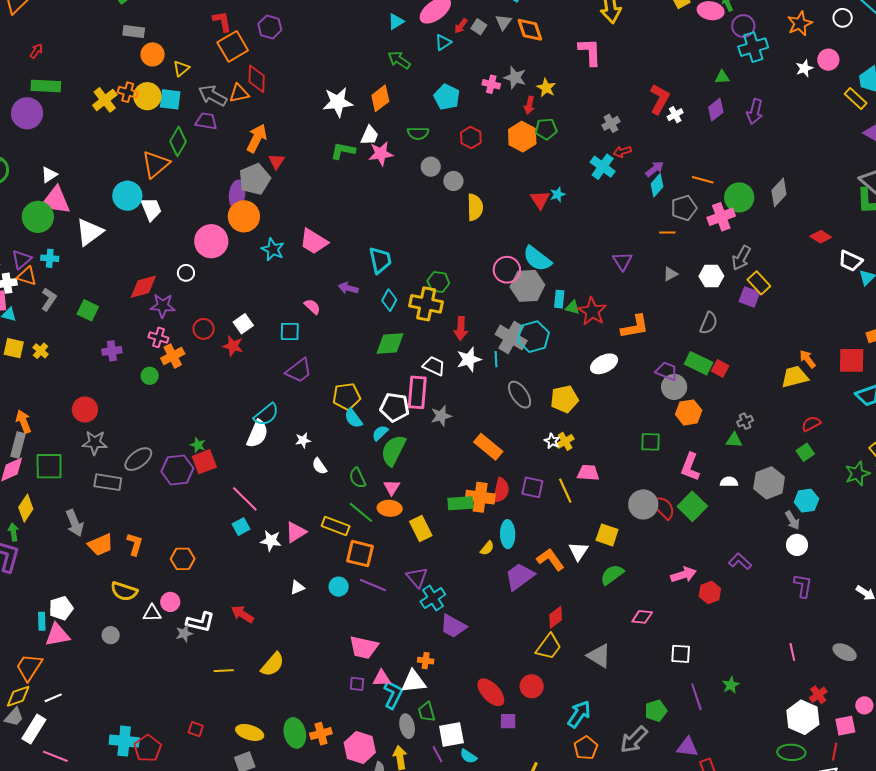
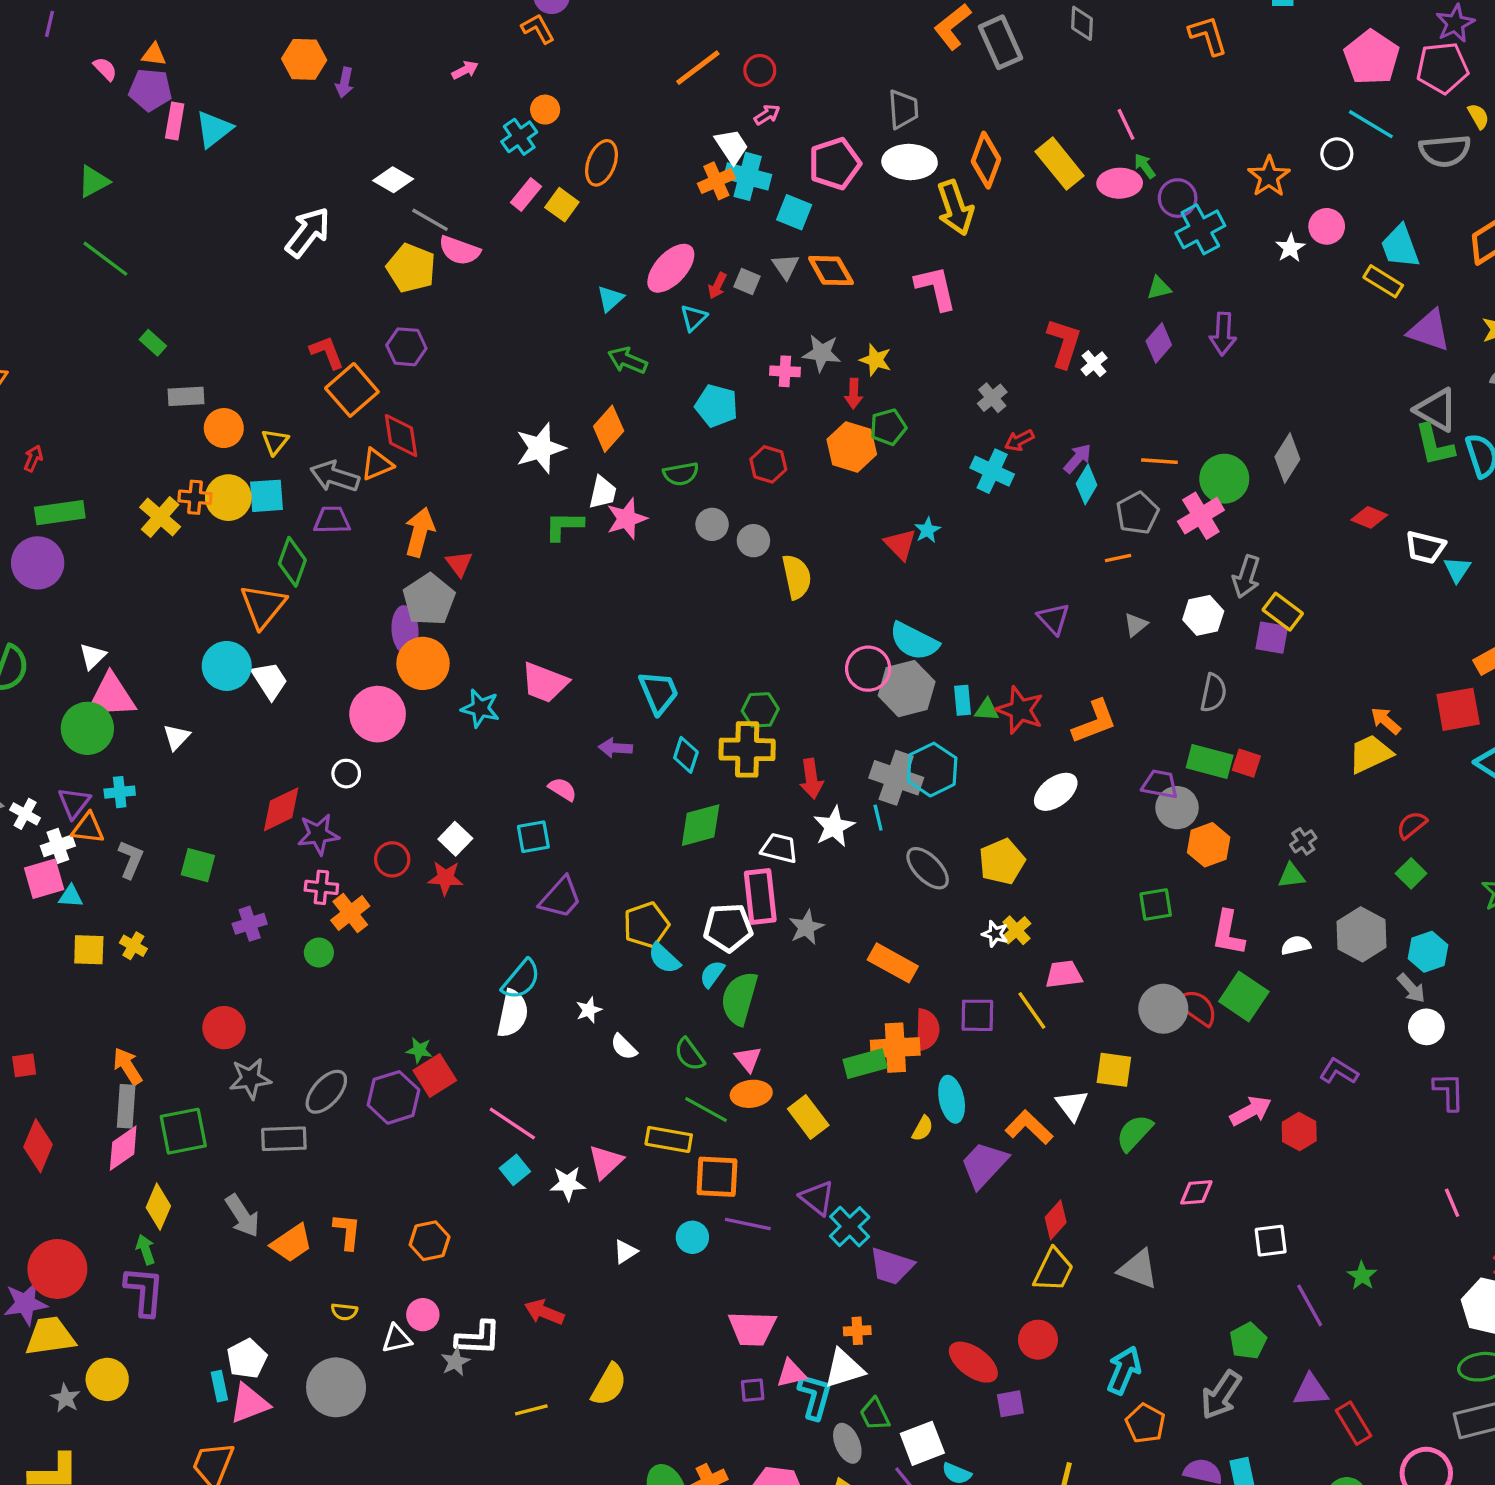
white triangle: (90, 232) -> (176, 737), size x0.6
yellow semicircle: (124, 591) -> (344, 1312), size x0.6
gray circle: (111, 635) -> (336, 1387), size x2.0

